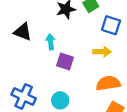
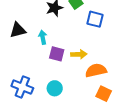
black triangle: (23, 32) -> (18, 30), turned -30
yellow arrow: (102, 52) -> (79, 54), moved

